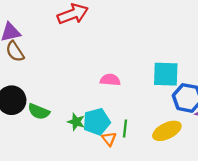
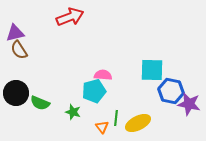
cyan pentagon: (97, 122) -> (94, 91), moved
yellow ellipse: (167, 131) -> (138, 123), moved

